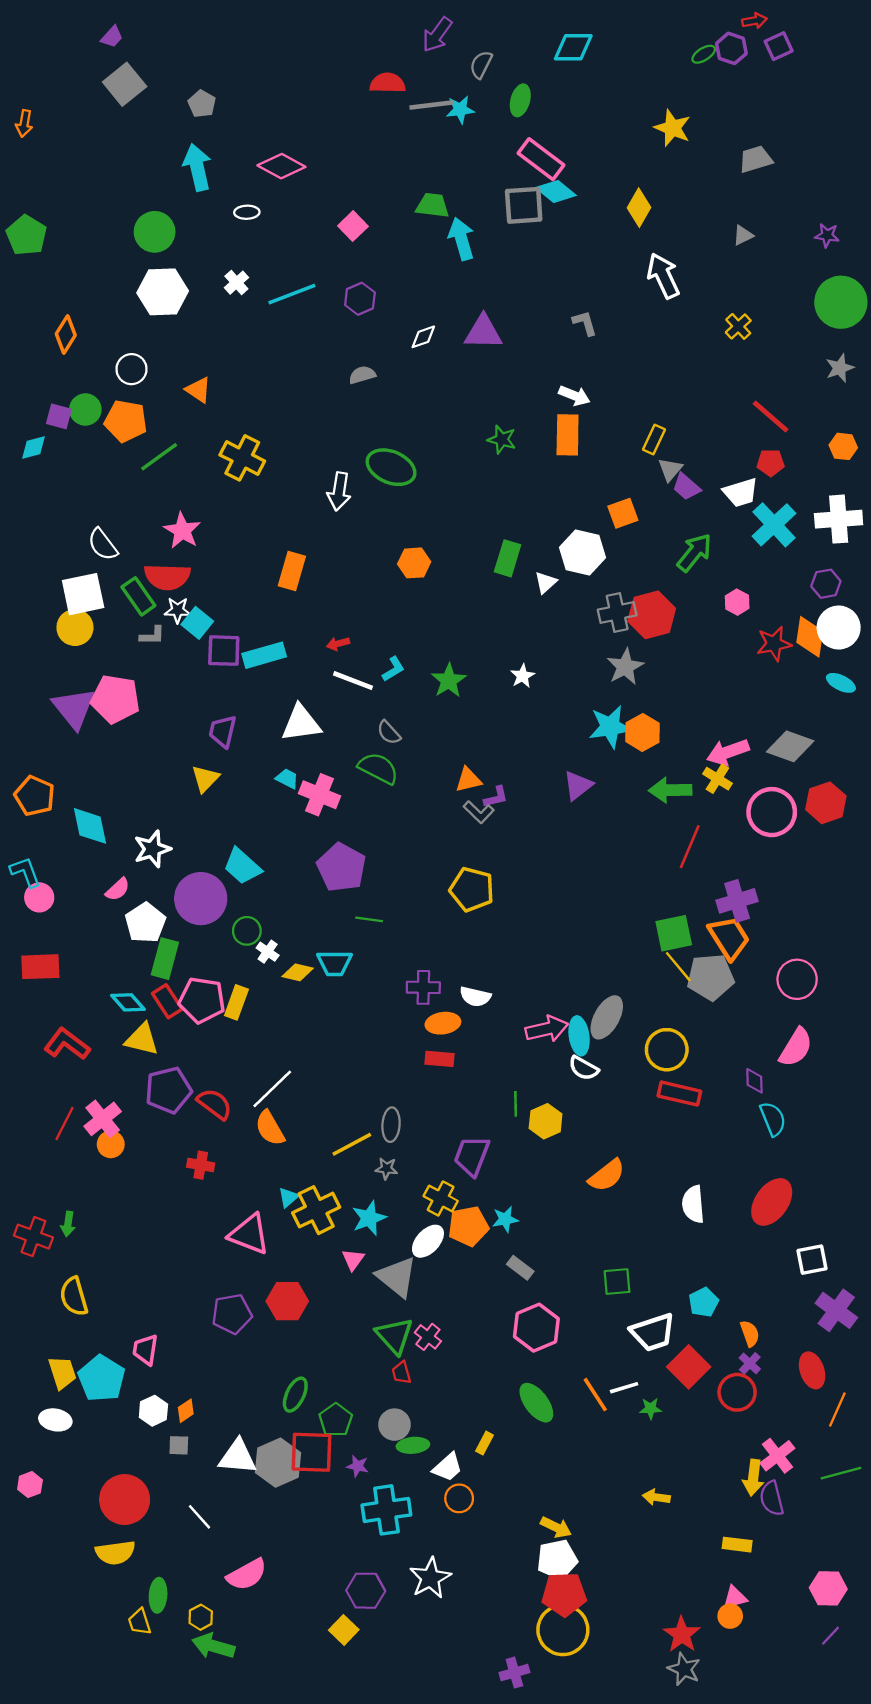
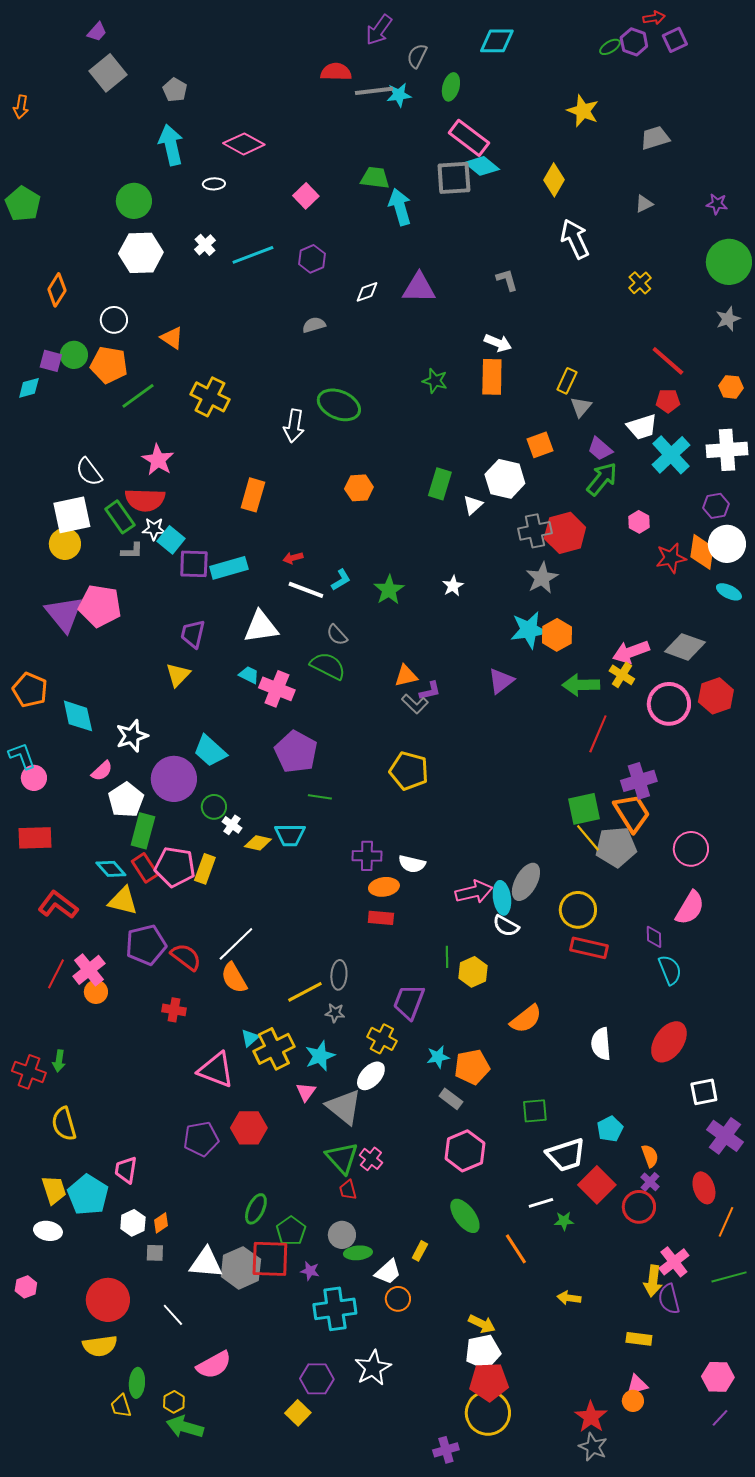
purple trapezoid: (686, 487) -> (600, 449), moved
orange pentagon: (468, 1226) -> (472, 1067), moved
orange line: (595, 1395) -> (516, 1249), moved

